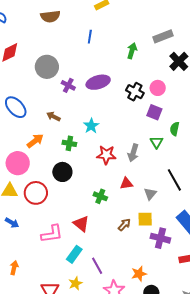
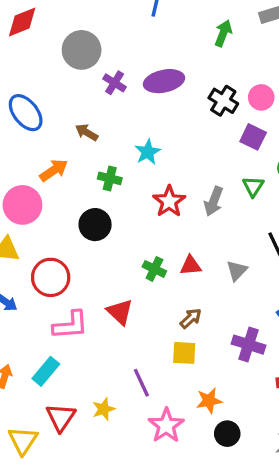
red star: (106, 155) -> (169, 201), turned 30
red triangle: (126, 183) -> (191, 266), moved
red circle: (36, 193) -> (51, 277), moved
yellow square: (145, 219) -> (184, 353), moved
cyan rectangle: (74, 254) -> (46, 371), moved

